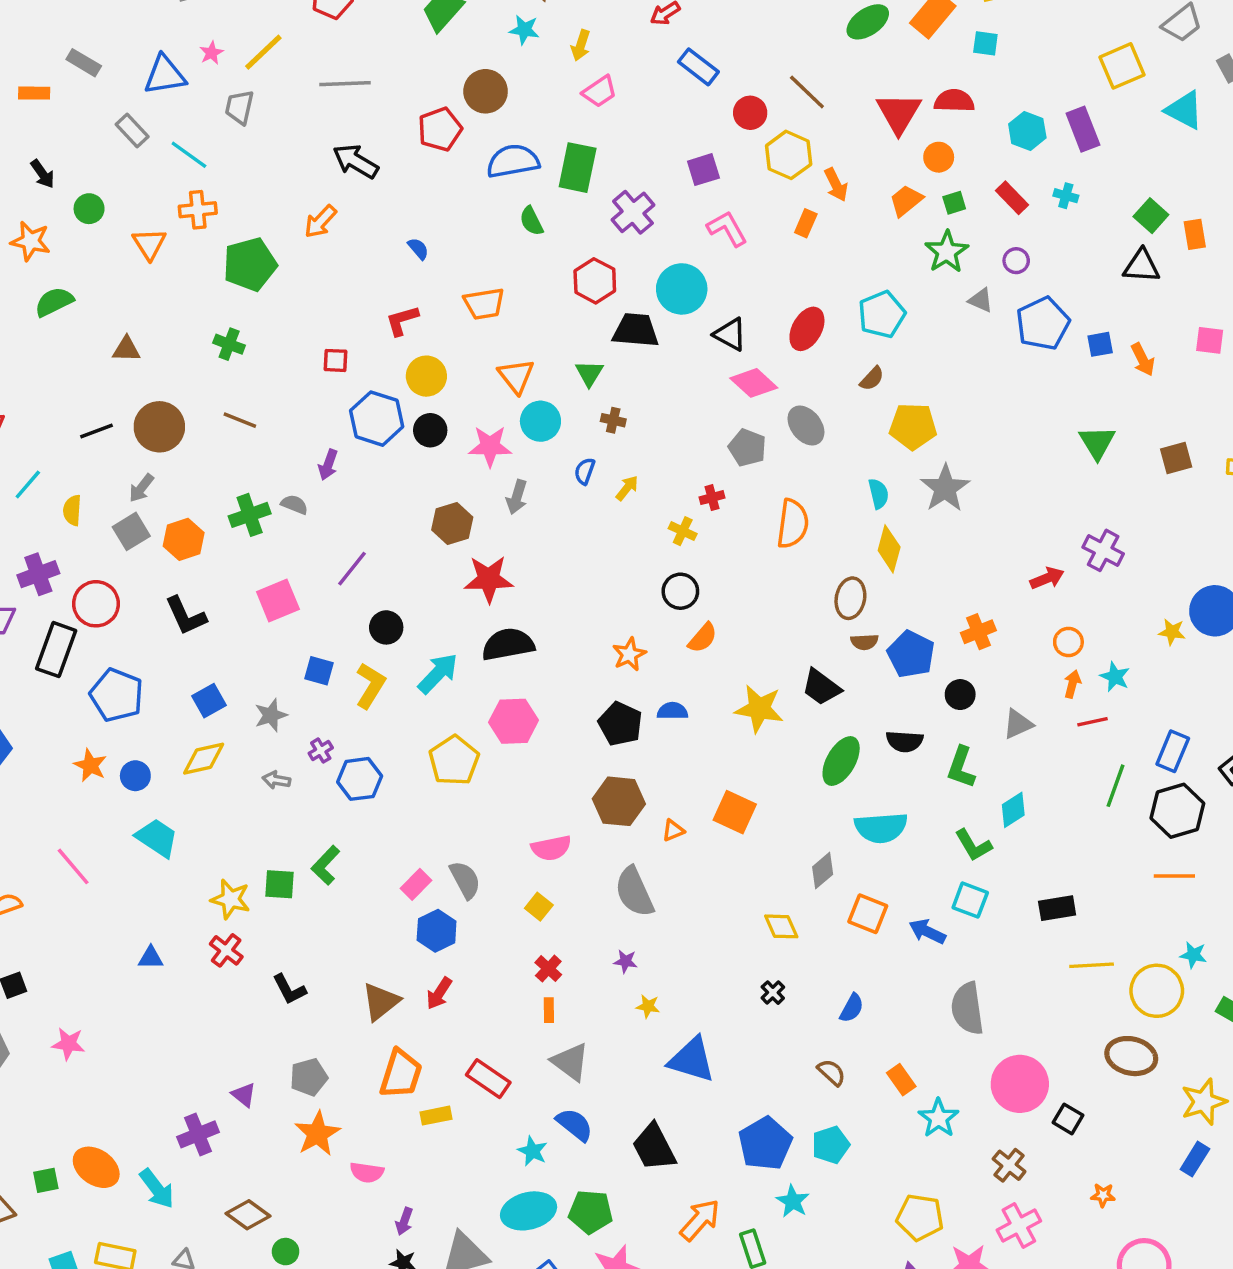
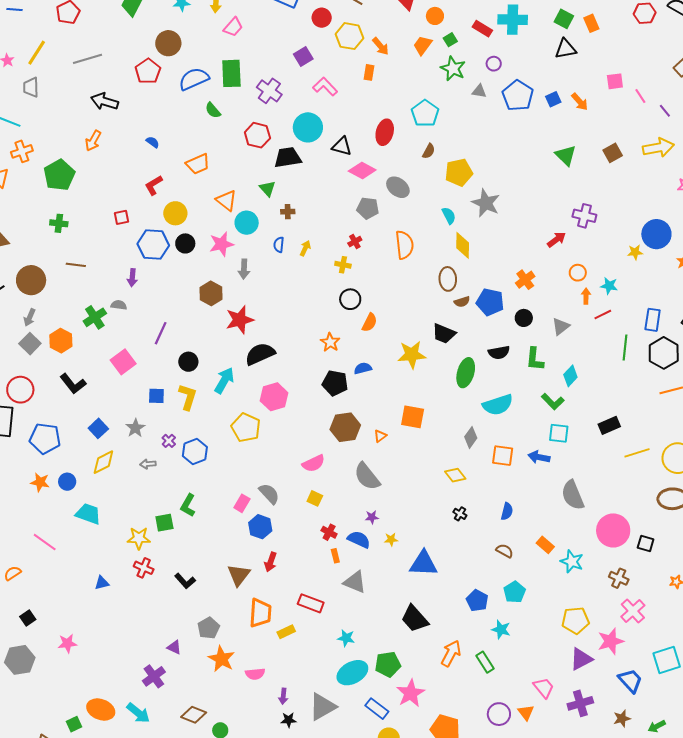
cyan cross: (1066, 196) -> (513, 20), size x2.0
blue semicircle: (575, 1125) -> (359, 539), moved
blue pentagon: (765, 1143) -> (477, 601), size x0.7

